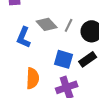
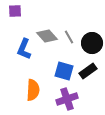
gray line: (69, 25) -> (69, 37), turned -56

